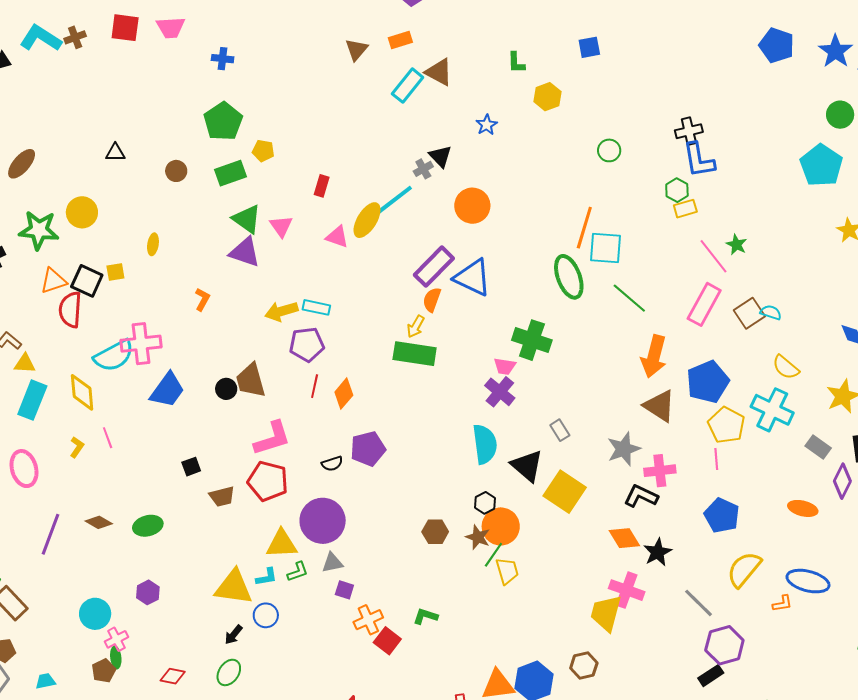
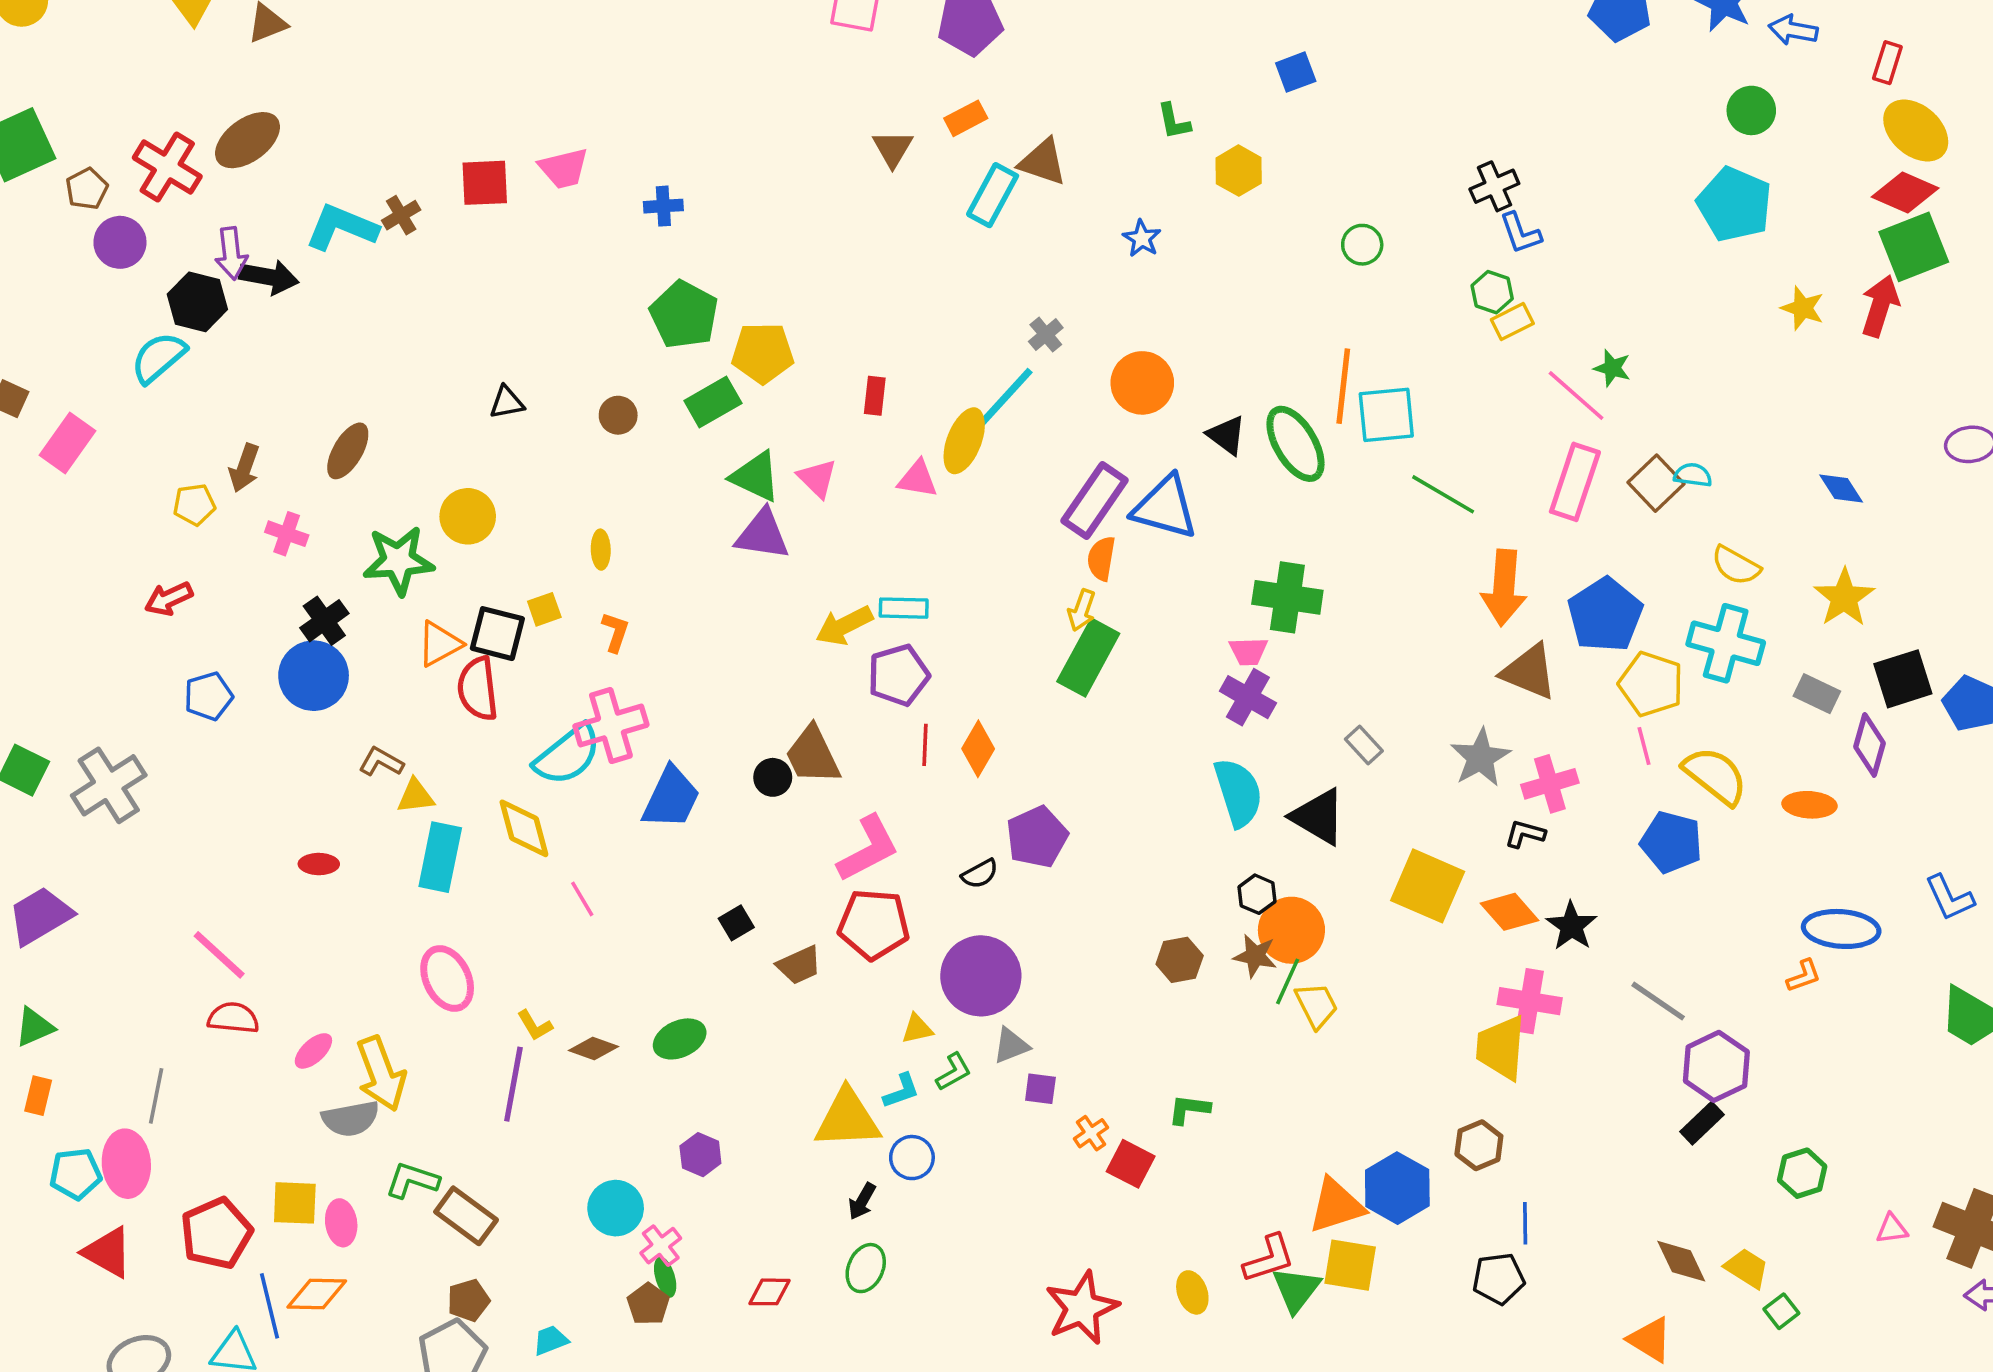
yellow pentagon: (263, 151) -> (763, 353), size x1.6
black triangle: (440, 156) -> (1227, 435), moved
blue L-shape: (699, 160) -> (1520, 233), size x0.7
green ellipse: (569, 277) -> (1295, 444), moved
orange L-shape: (202, 299) -> (615, 632), moved
green rectangle: (415, 354) -> (1088, 658), turned -60
yellow L-shape: (77, 447) -> (535, 1025), moved, turned 125
yellow square: (565, 492) -> (1428, 886), moved
black L-shape: (641, 496) -> (1525, 834), size x0.7
yellow triangle: (282, 544) -> (917, 1029), size x0.6
yellow semicircle: (744, 569) -> (1715, 776), moved, turned 99
orange cross: (368, 620) -> (1091, 1133), size x0.7

